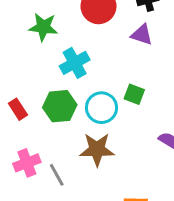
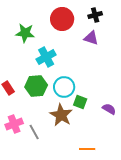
green square: (134, 94) -> (80, 102), moved
brown star: (97, 149) -> (61, 115), turned 30

